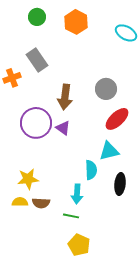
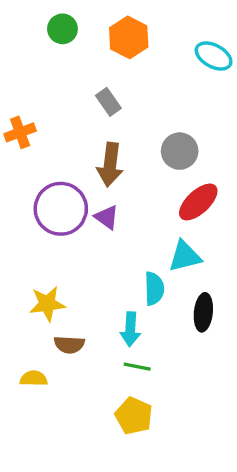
gray rectangle: (37, 60) -> (108, 102), moved, size x0.7
yellow semicircle: (20, 202) -> (34, 379), moved
green line: (71, 216) -> (137, 367), moved

